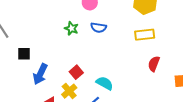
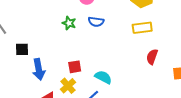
red square: (76, 72) -> (75, 67), turned 32
blue arrow: (40, 74) -> (39, 69), turned -35

